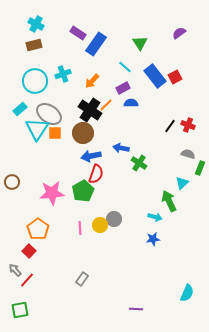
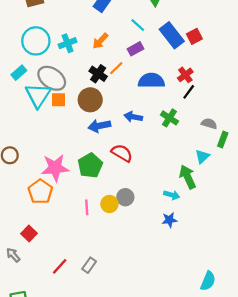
cyan cross: (63, 74) -> (68, 43), moved
blue semicircle: (131, 103) -> (151, 81), moved, size x1.6
black cross: (90, 110) -> (98, 74), size x0.7
red cross: (188, 125) -> (185, 75), moved, turned 32
green cross: (139, 163) -> (169, 118), moved
red semicircle: (96, 174) -> (122, 153), moved, turned -78
orange pentagon: (38, 229) -> (40, 192), moved
red line: (27, 280) -> (60, 266), moved

